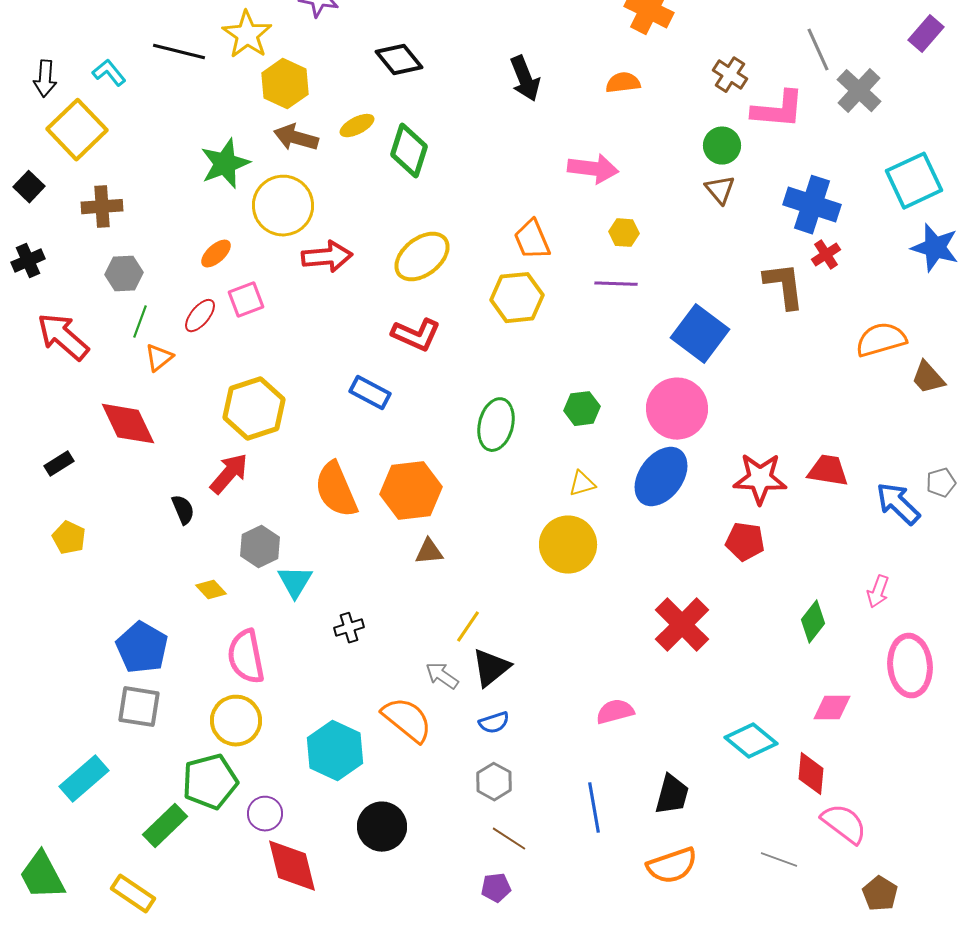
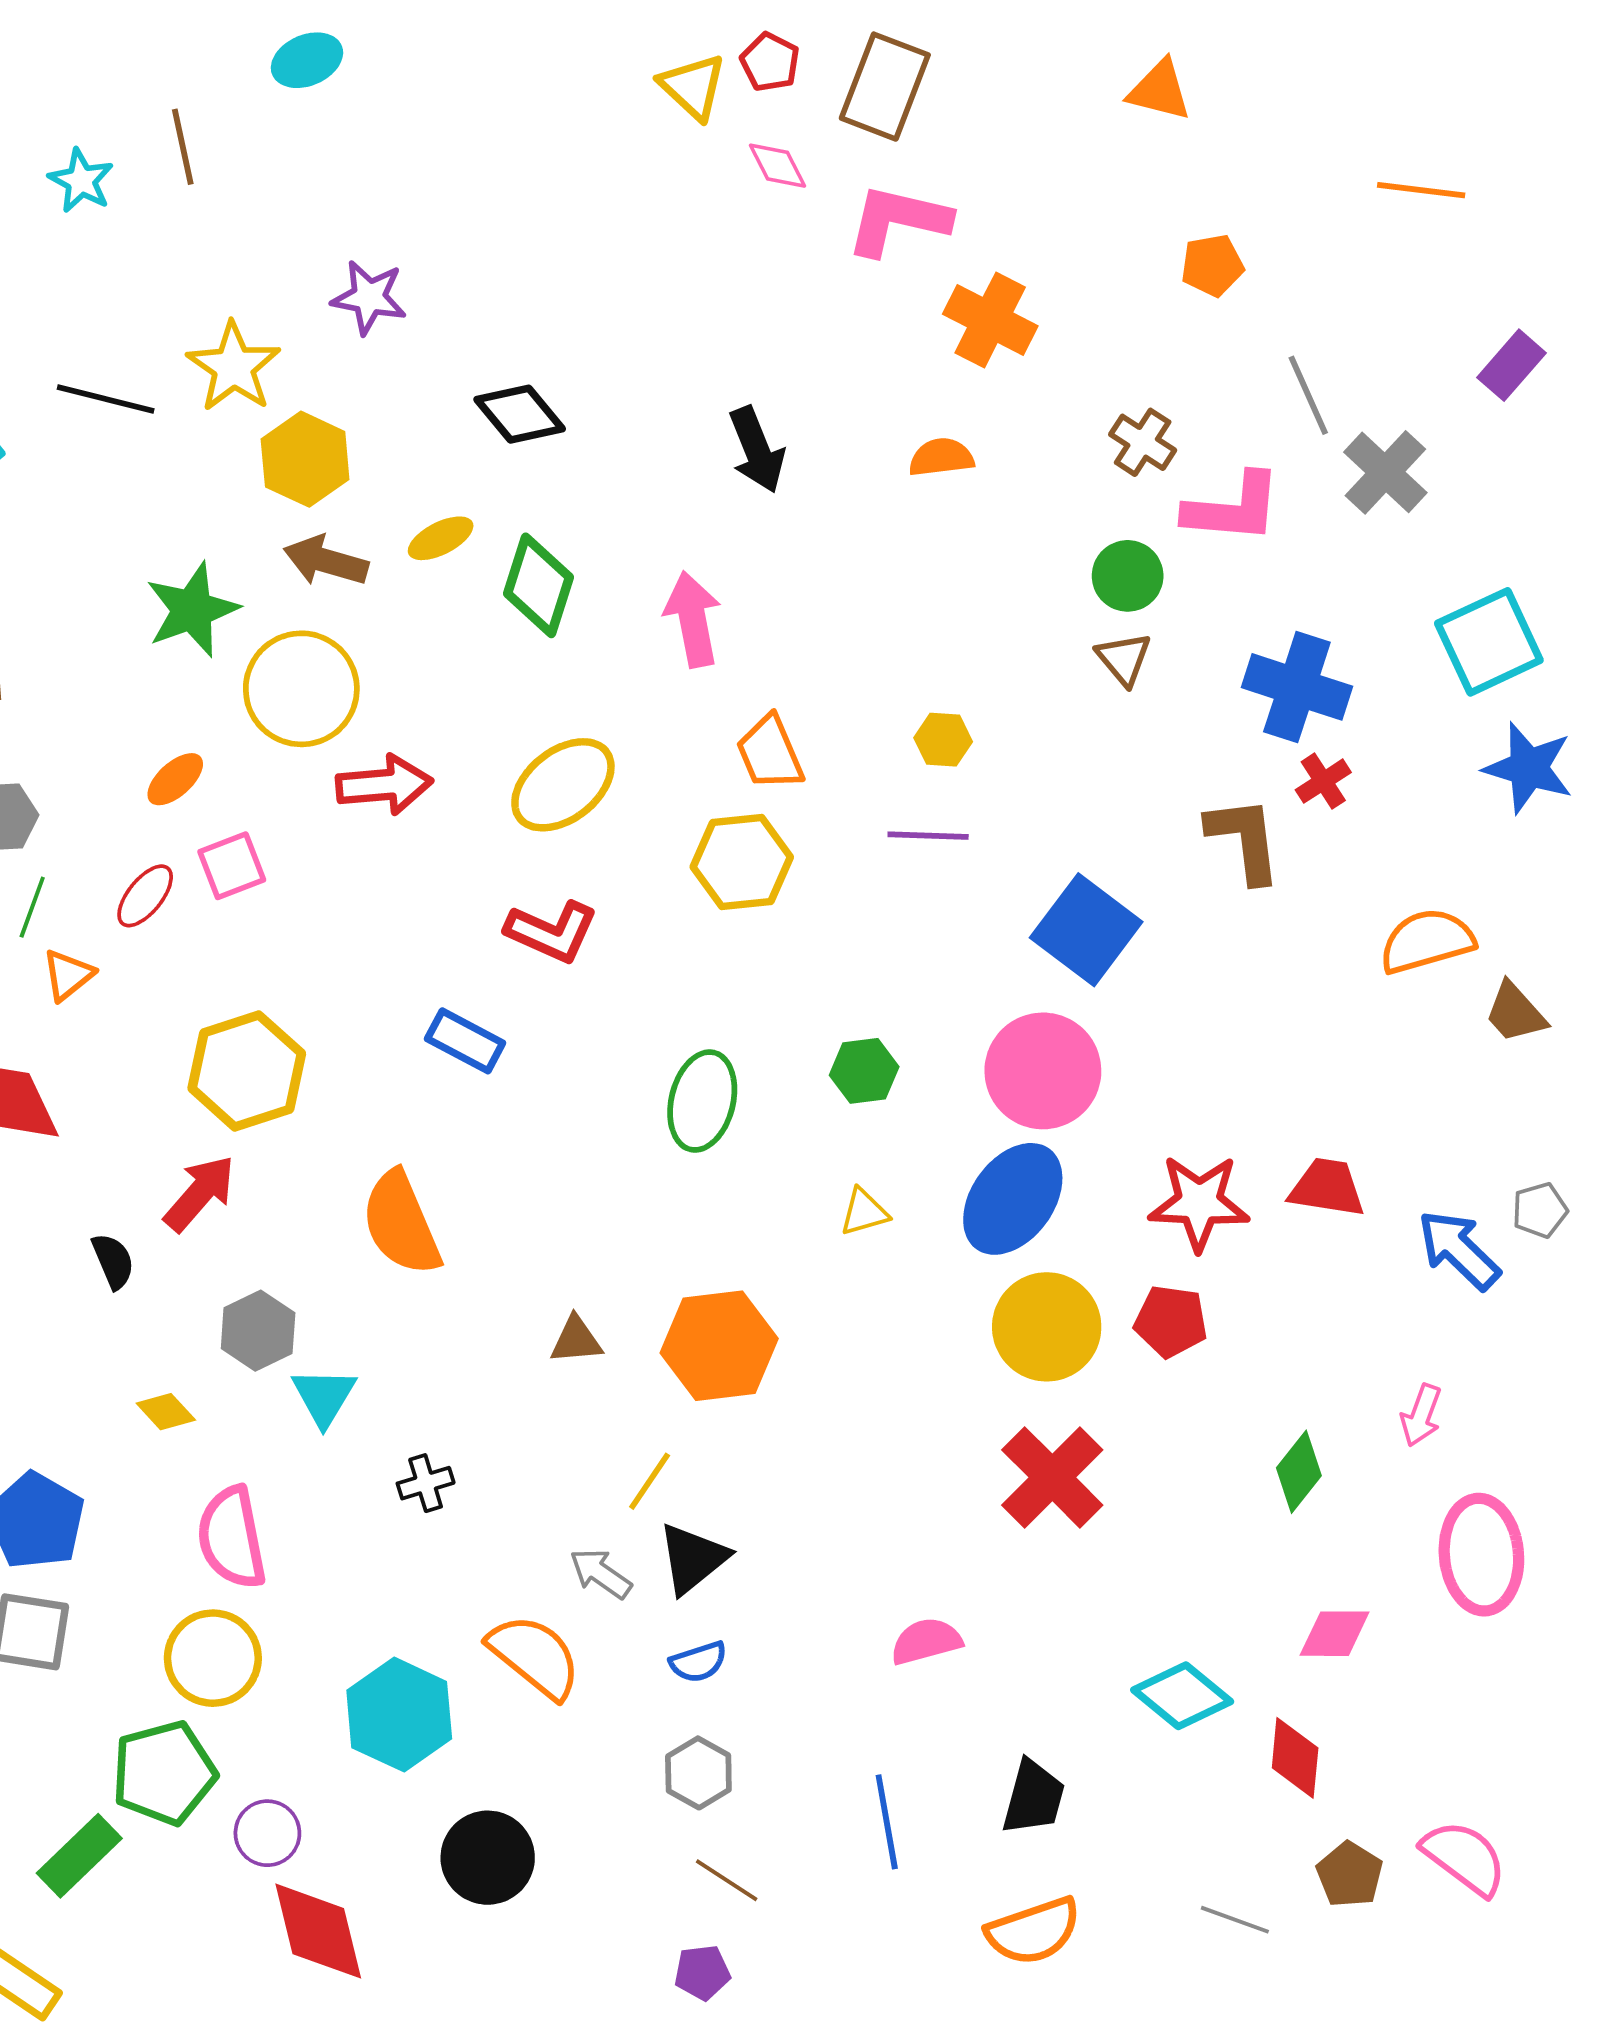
pink arrow: (593, 169) -> (693, 619), moved, turned -108
orange hexagon: (411, 491) -> (719, 1346), moved
yellow circle: (568, 545) -> (1047, 1327), moved
pink semicircle: (844, 824) -> (1464, 1858), moved
brown pentagon: (880, 894) -> (1350, 1875), moved

